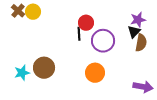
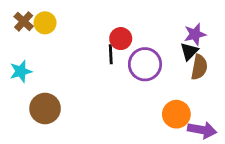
brown circle: (44, 68) -> (45, 109), moved
cyan star: (22, 73) -> (21, 71), moved
orange circle: (95, 73) -> (176, 114), moved

